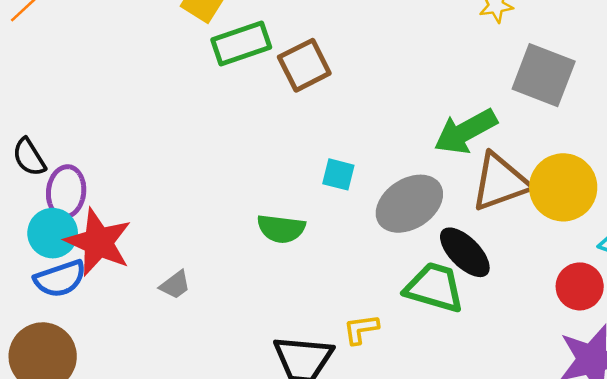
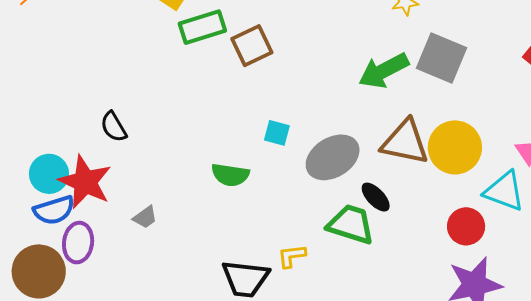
green arrow: (465, 131) -> (384, 71), moved
black semicircle: (29, 157) -> (114, 127), moved
brown triangle: (500, 182) -> (405, 142), turned 30
purple ellipse: (66, 192) -> (78, 243), moved
black ellipse: (465, 252) -> (376, 197), size x0.7

